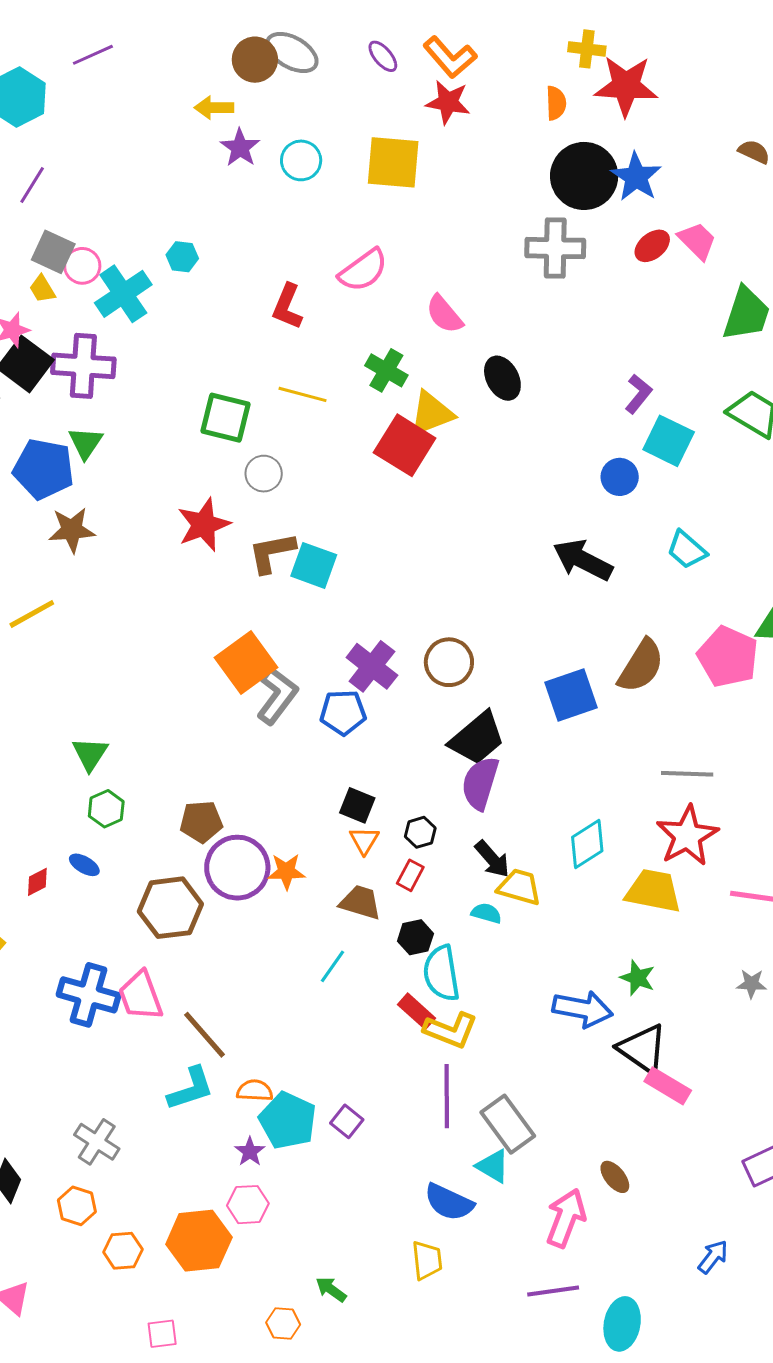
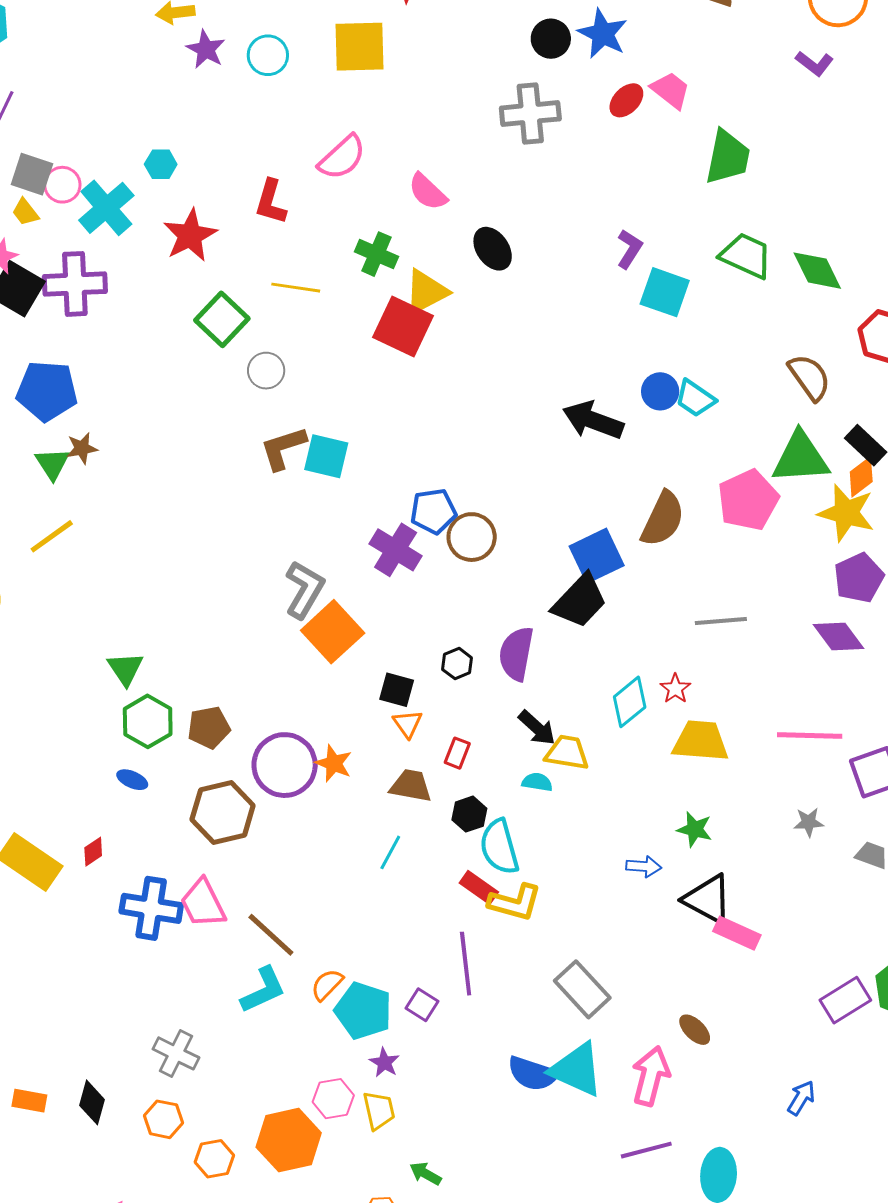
black circle: (584, 176) -> (551, 39), size x0.6
green square: (226, 418) -> (222, 319), turned 36
green triangle: (86, 443) -> (52, 464), moved
blue circle: (620, 477) -> (660, 391), moved
red star: (204, 525) -> (190, 235), moved
brown star: (72, 530) -> (82, 448), size x0.7
pink pentagon: (728, 657) -> (748, 500), turned 30
orange square: (246, 663) -> (333, 632), moved
blue pentagon: (343, 712) -> (433, 511), moved
black trapezoid: (477, 738) -> (580, 601), moved
green hexagon: (106, 809) -> (148, 721), size x1.4
brown pentagon: (201, 822) -> (209, 728), moved
black hexagon: (420, 832) -> (457, 664), moved
red star: (687, 836) -> (675, 689), moved, size x0.5
orange star: (286, 872) -> (334, 763), turned 30
red diamond: (37, 882) -> (93, 852), moved
blue arrow: (583, 1009) -> (644, 866), size x0.6
orange semicircle: (255, 1091) -> (327, 985), turned -42
purple line: (447, 1096) -> (466, 964), moved
purple star: (250, 1152) -> (384, 1063), moved
cyan triangle: (493, 1166) -> (576, 1070), moved, size x1.6
yellow trapezoid: (427, 1260) -> (379, 1110), moved

